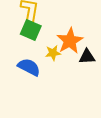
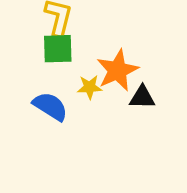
green square: (31, 30) -> (58, 49), turned -30

